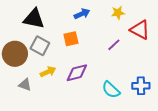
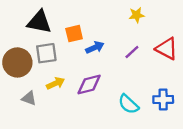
blue arrow: (82, 14) -> (95, 47), moved
red triangle: (140, 30) -> (167, 49), moved
orange square: (71, 39) -> (74, 34), moved
gray square: (40, 46) -> (46, 53), turned -36

